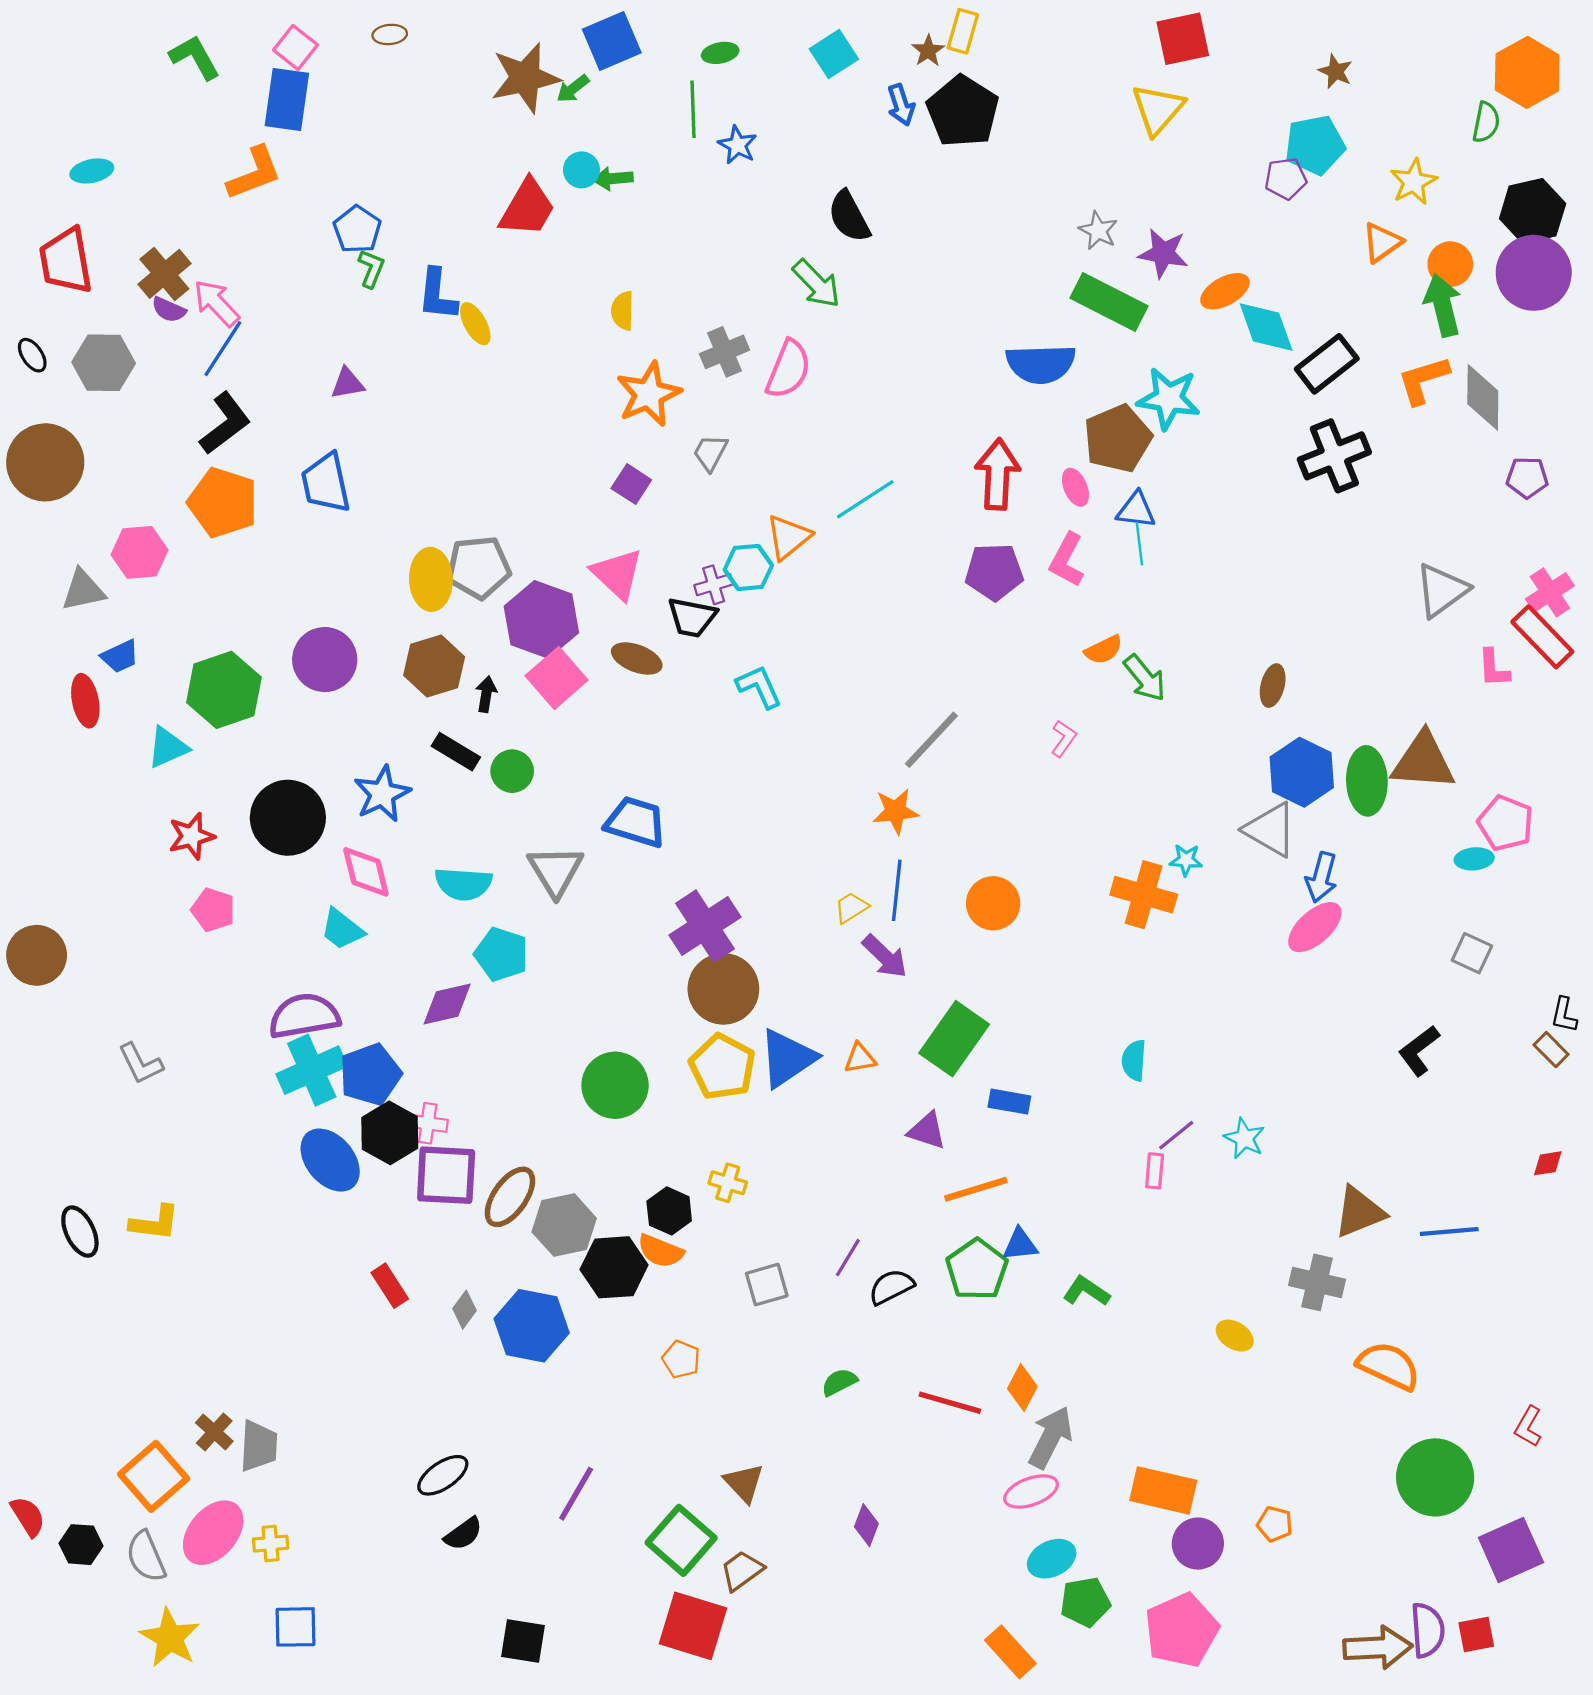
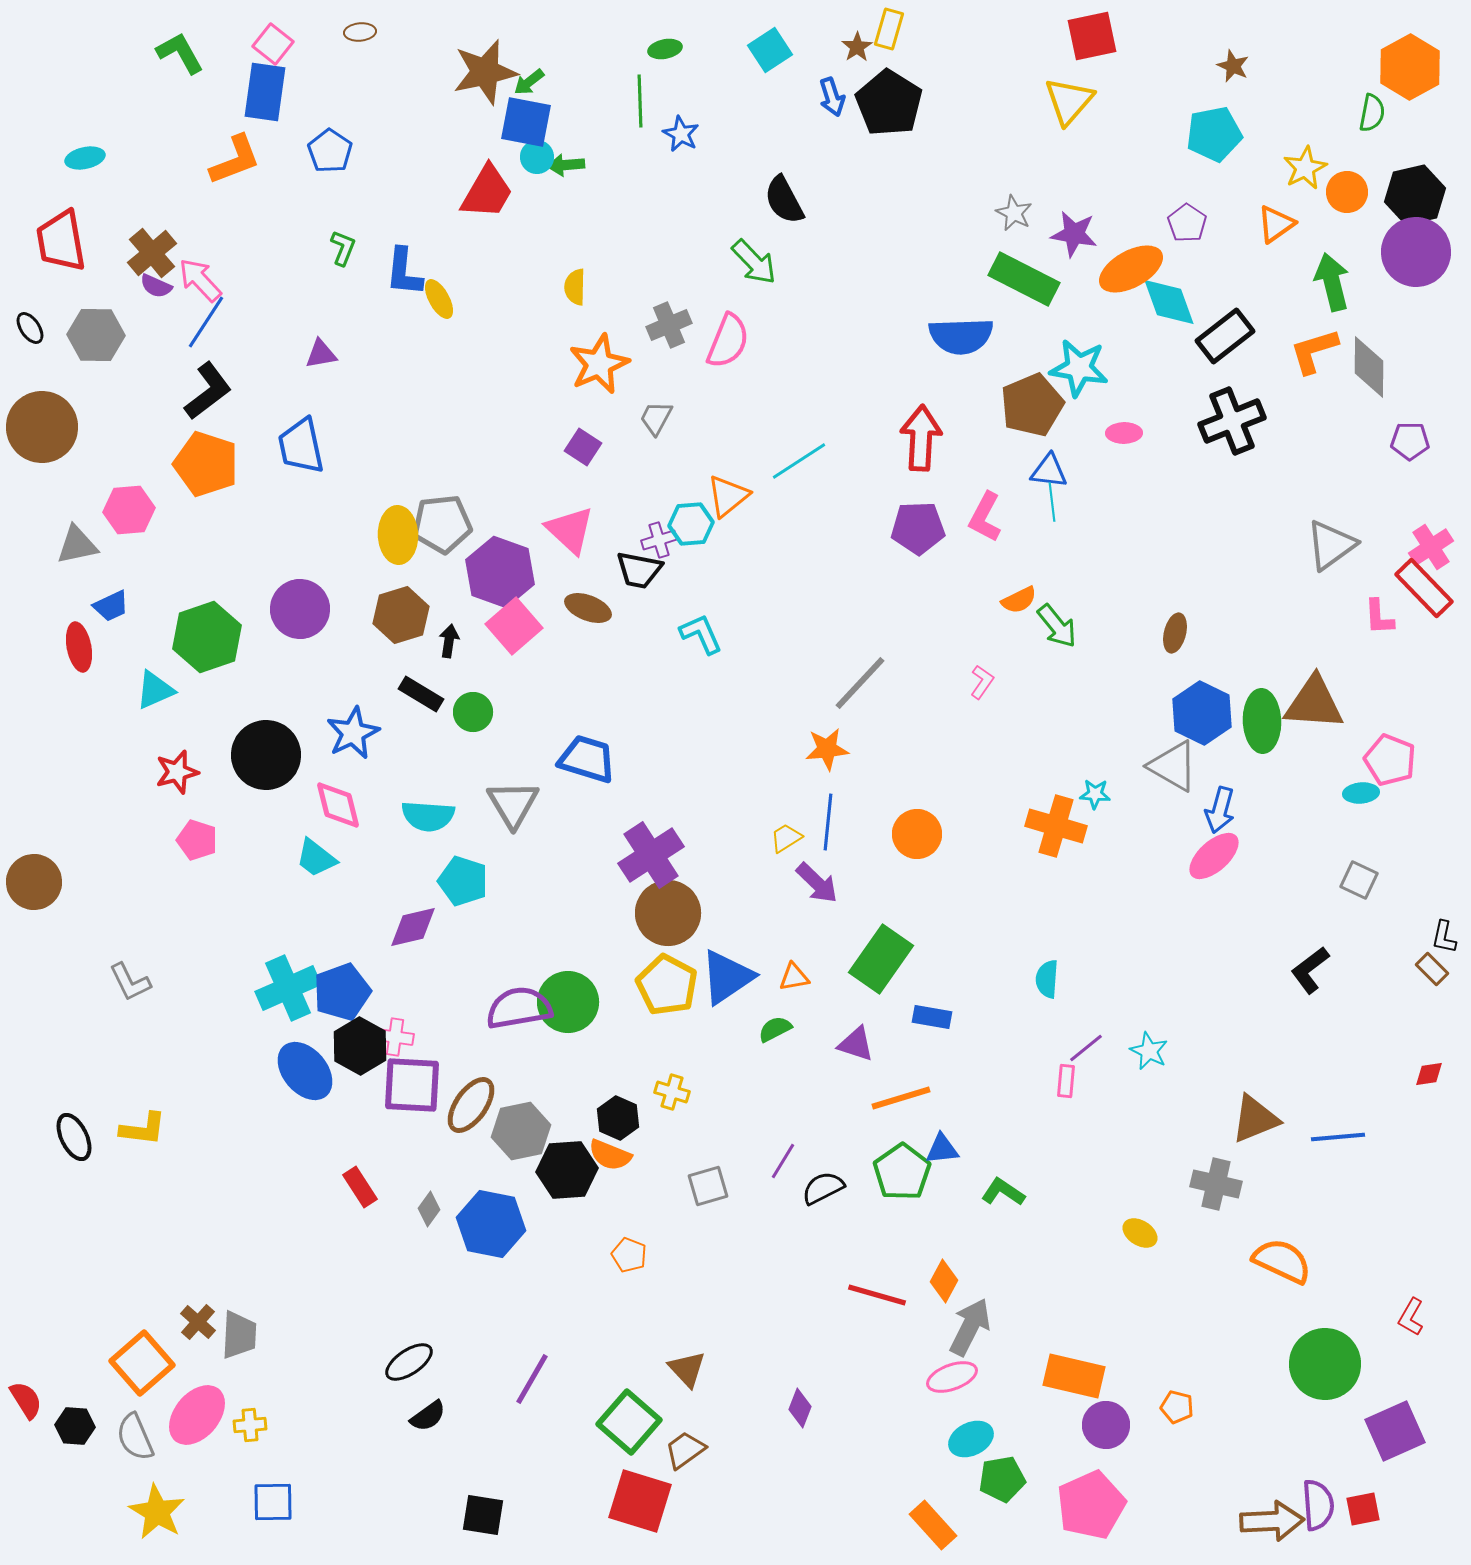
blue square: (612, 41) -> (526, 122), moved, turned 34
purple pentagon: (1286, 179) -> (1187, 223), moved, turned -30
blue pentagon: (357, 229) -> (330, 151), moved
orange circle: (1450, 264) -> (1347, 192), moved
orange ellipse: (1225, 291) -> (1131, 269), size x1.4
pink ellipse: (1075, 487) -> (1124, 433), moved, turned -68
purple semicircle: (304, 1016) -> (519, 1008), moved
green semicircle: (839, 1382) -> (775, 1029), moved

